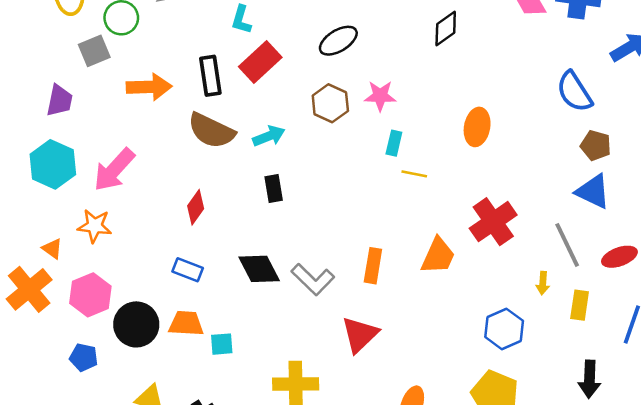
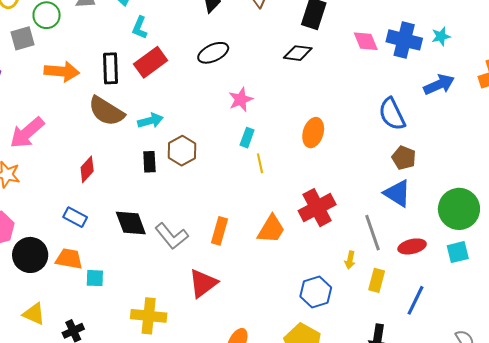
black diamond: (446, 28) -> (298, 53), turned 36
pink star: (380, 96) -> (241, 99), turned -30
brown hexagon: (330, 103) -> (182, 151), moved
yellow line: (414, 174) -> (260, 163), turned 60

